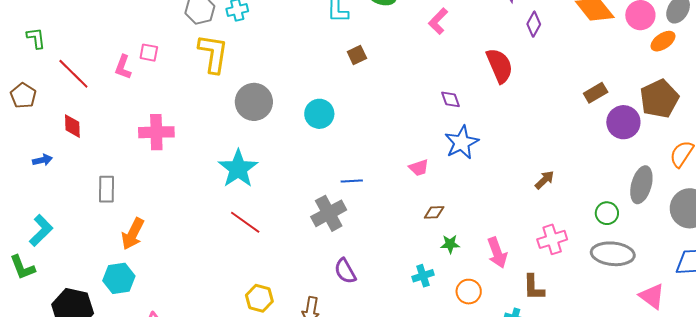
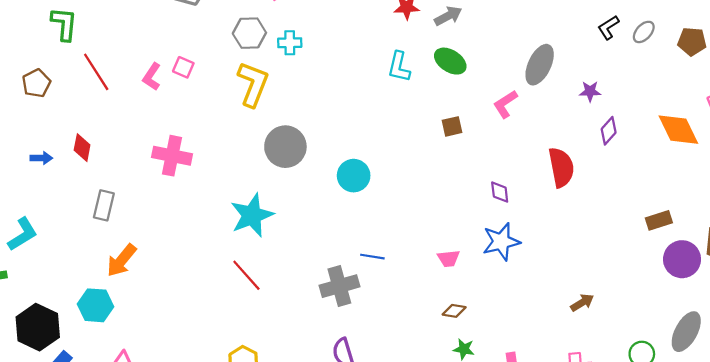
green L-shape: (36, 38) -> (64, 24), size x1.4
brown square: (357, 55) -> (452, 126), moved
red diamond: (72, 126) -> (82, 148), moved

